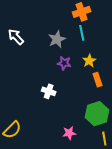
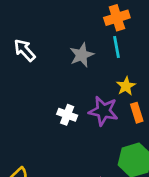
purple star: (64, 63) -> (103, 111), moved, size x1.5
white cross: (49, 91) -> (67, 115), moved

